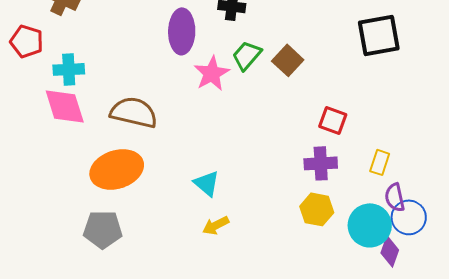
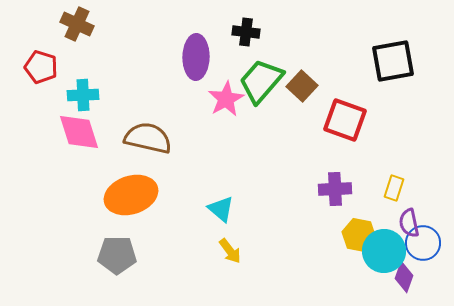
green trapezoid: (247, 55) -> (261, 81), size x1.5
red square: (333, 120) -> (345, 120), moved, size x1.5
yellow hexagon: (317, 209) -> (359, 235), moved
yellow arrow: (216, 225) -> (230, 251), turned -100

